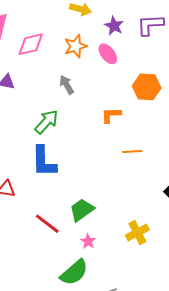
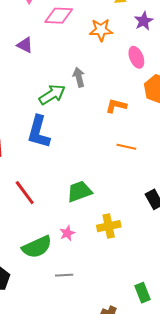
pink ellipse: (108, 54) -> (136, 57), moved
gray arrow: (67, 85) -> (79, 77), moved
green trapezoid: (82, 210) -> (79, 191), moved
pink star: (88, 241) -> (67, 233), moved

